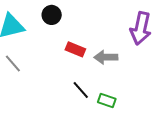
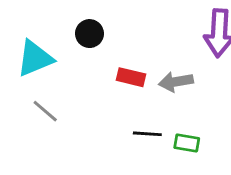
black line: (81, 90) -> (147, 134), turned -36

